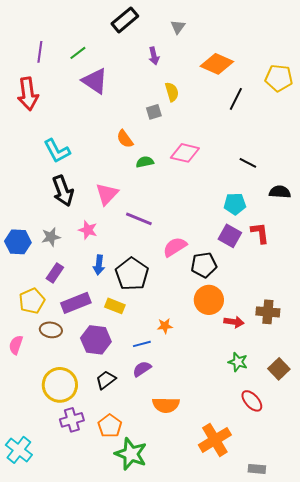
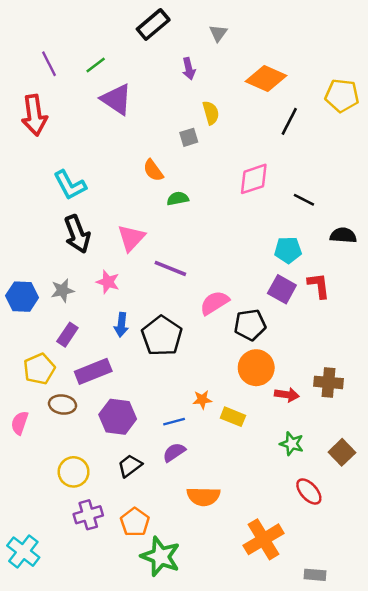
purple line: (40, 52) -> (49, 64), turned -35
pink diamond: (185, 153) -> (254, 179), moved, turned -32
yellow rectangle: (115, 306) -> (233, 417), moved
yellow circle: (60, 385) -> (74, 472), size x0.7

